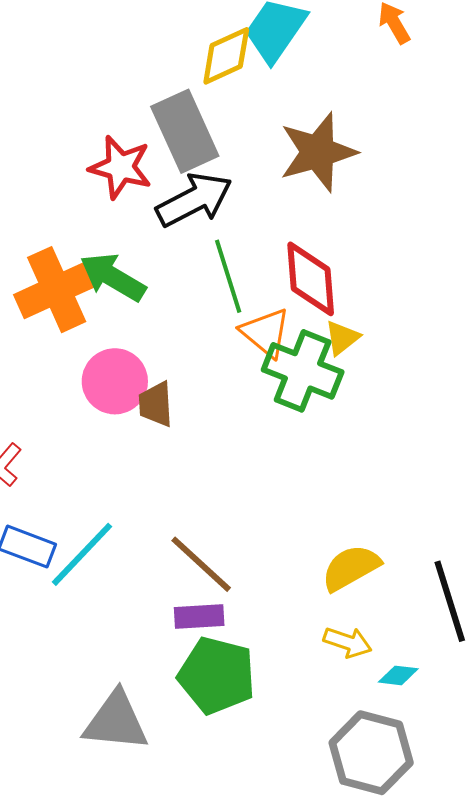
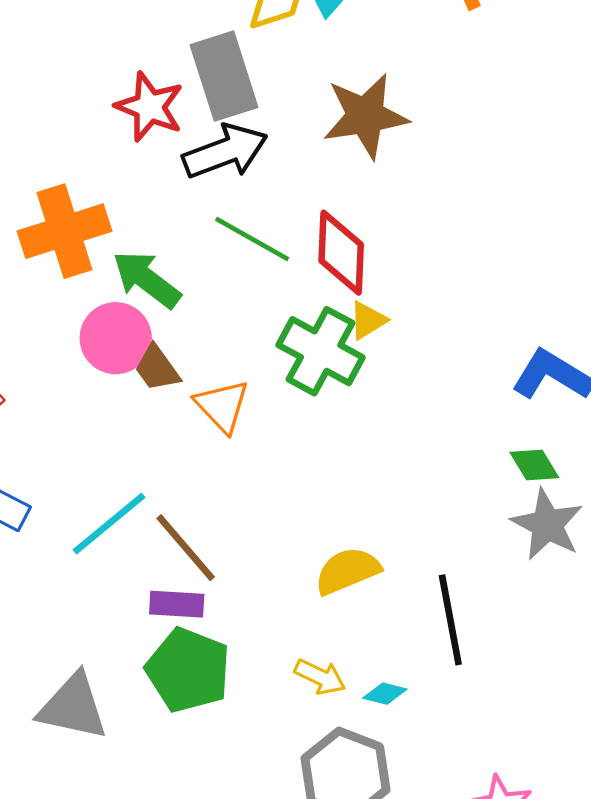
green line: (228, 276) -> (252, 239), turned -50
green arrow: (113, 277) -> (147, 279), moved
orange triangle: (266, 333) -> (222, 406), moved
brown trapezoid: (156, 404) -> (157, 368), turned -39
cyan line: (82, 554) -> (109, 524), moved
yellow arrow: (348, 642) -> (320, 677), moved

